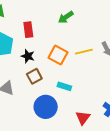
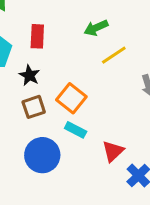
yellow line: (84, 52) -> (114, 55), moved, turned -30
orange square: (58, 55) -> (71, 98), moved
red triangle: (83, 118) -> (113, 151), moved

